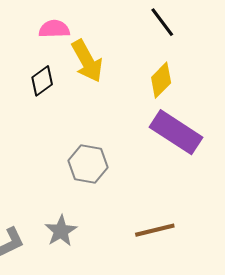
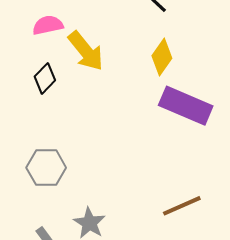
gray hexagon: (88, 164) -> (46, 168), moved

